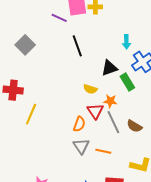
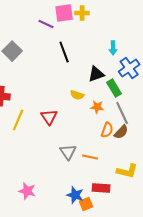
red triangle: (95, 111) -> (49, 117), moved
gray line: (113, 122) -> (122, 113), moved
orange semicircle: (79, 124) -> (107, 130), moved
brown semicircle: (134, 126) -> (121, 132), turned -77

